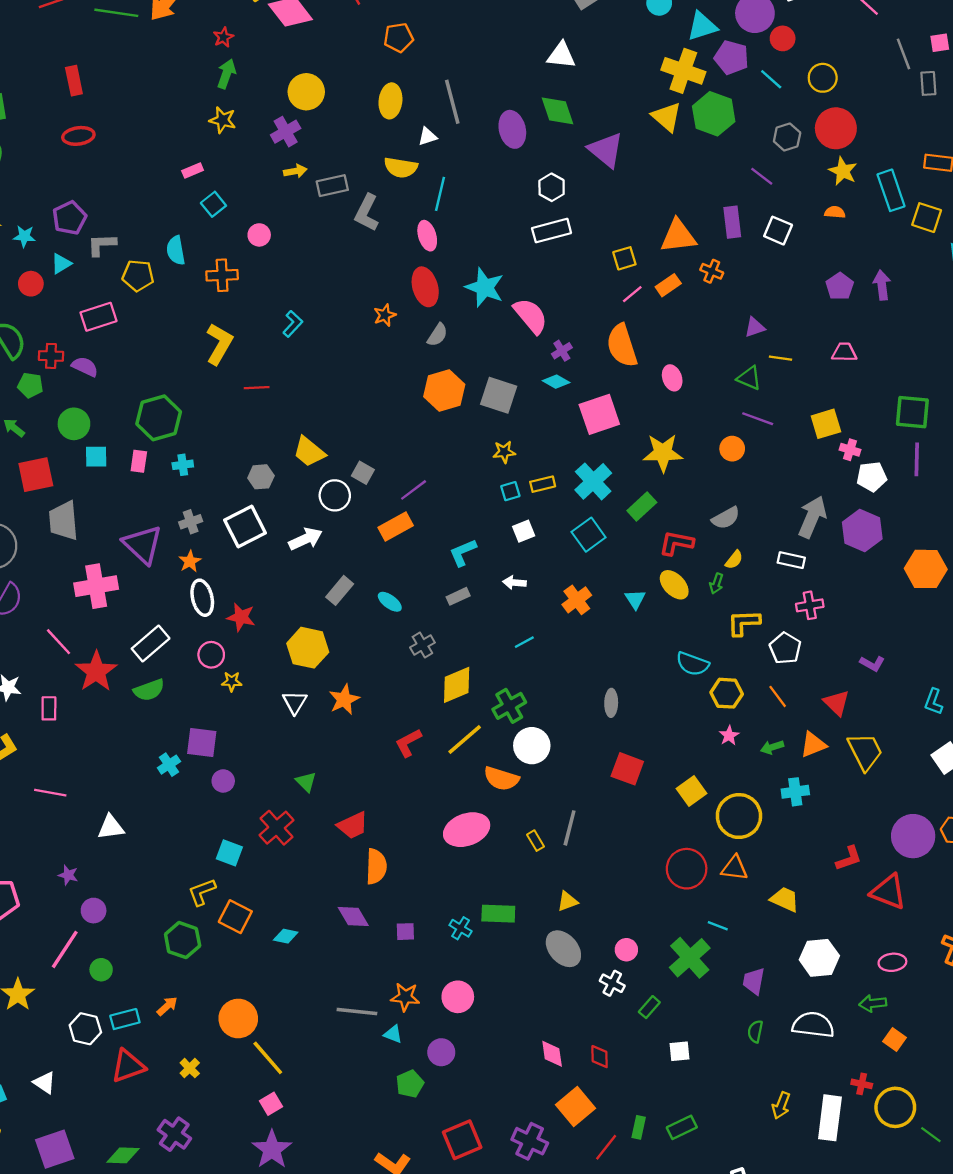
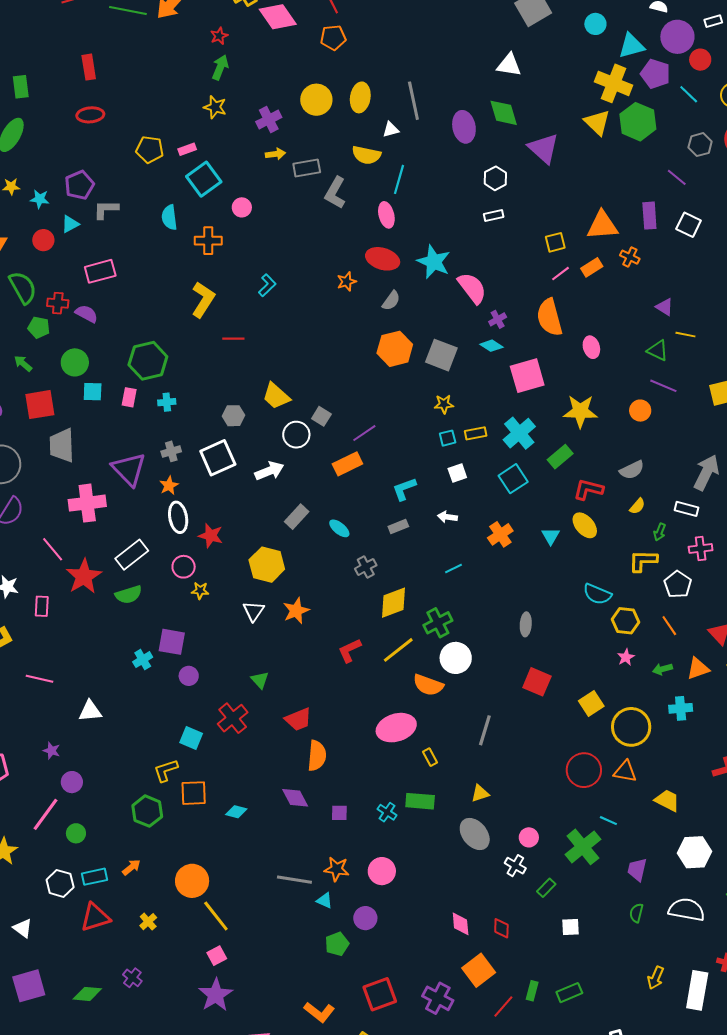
orange pentagon: (399, 38) -> (333, 38), moved
yellow circle: (306, 92) -> (316, 100), moved
cyan square: (213, 204) -> (204, 179), size x1.6
white rectangle: (552, 231) -> (494, 215), size x0.6
yellow pentagon: (138, 275) -> (150, 149), moved
red ellipse: (425, 287) -> (383, 259), turned -60
purple triangle: (755, 327) -> (664, 307), turned 48
green arrow: (716, 584) -> (660, 532), moved
yellow rectangle: (535, 841) -> (430, 757), moved
orange square: (235, 917) -> (194, 793), turned -32
purple cross: (174, 1134) -> (132, 978), size x0.7

